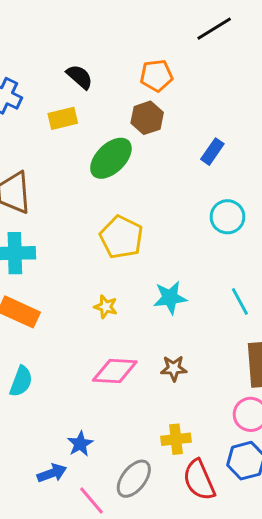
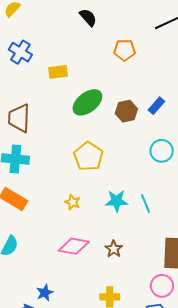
black semicircle: (80, 77) -> (88, 17), moved
brown hexagon: (147, 118) -> (126, 111), moved
cyan line: (240, 301) -> (146, 204), moved
brown star: (174, 368) -> (114, 249), turned 30

